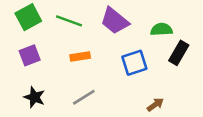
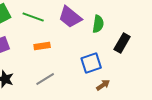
green semicircle: (161, 29) -> (98, 24), moved, turned 102
blue square: (134, 63) -> (91, 63), moved

